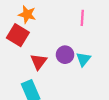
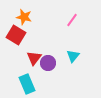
pink line: (82, 18) -> (72, 20), turned 32
purple circle: (65, 55) -> (48, 63), moved

